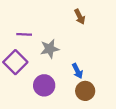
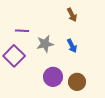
blue arrow: (77, 71) -> (72, 46), moved
purple circle: (44, 85) -> (53, 77), moved

